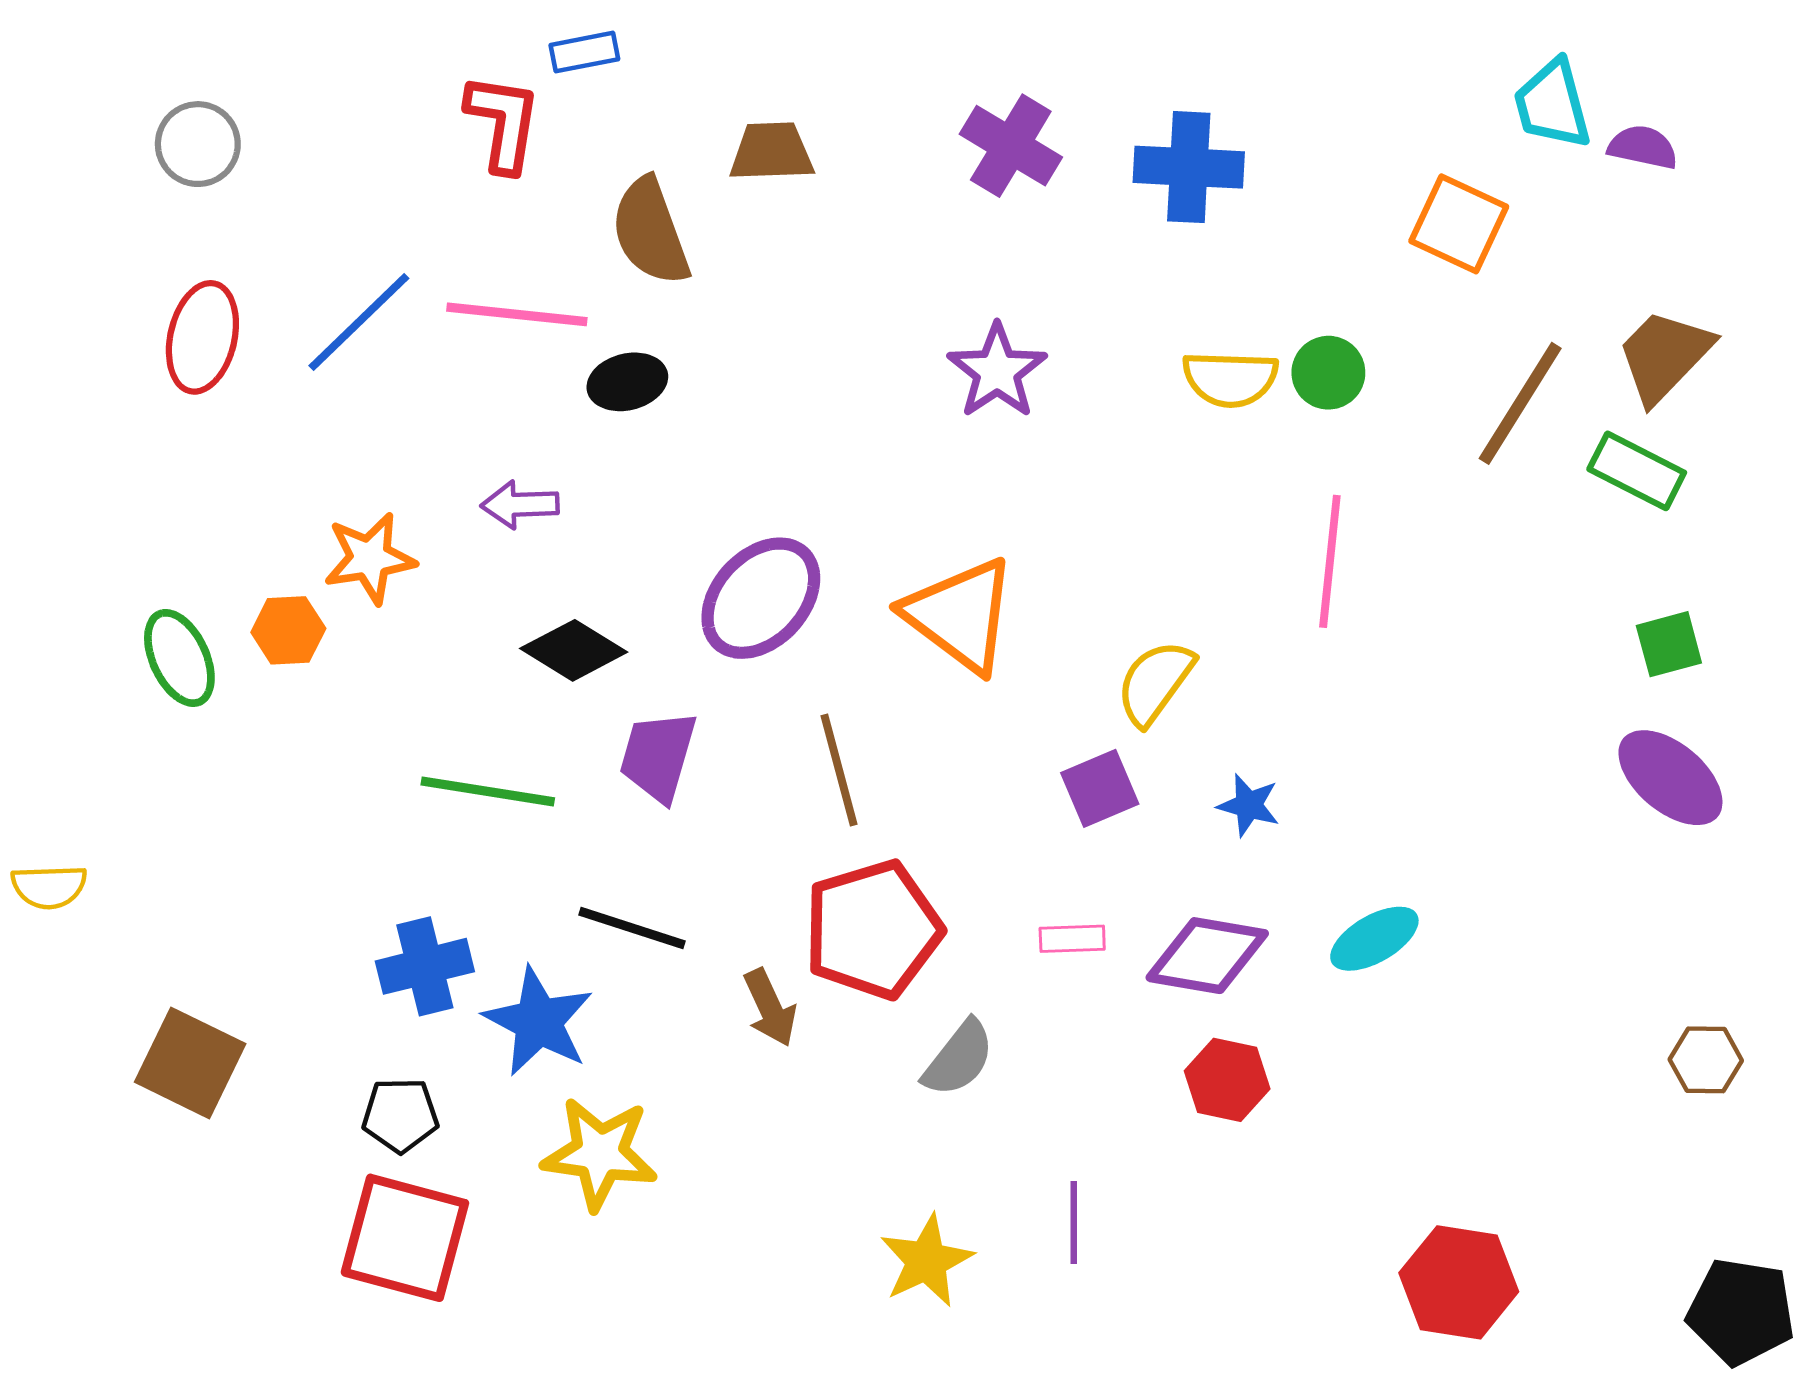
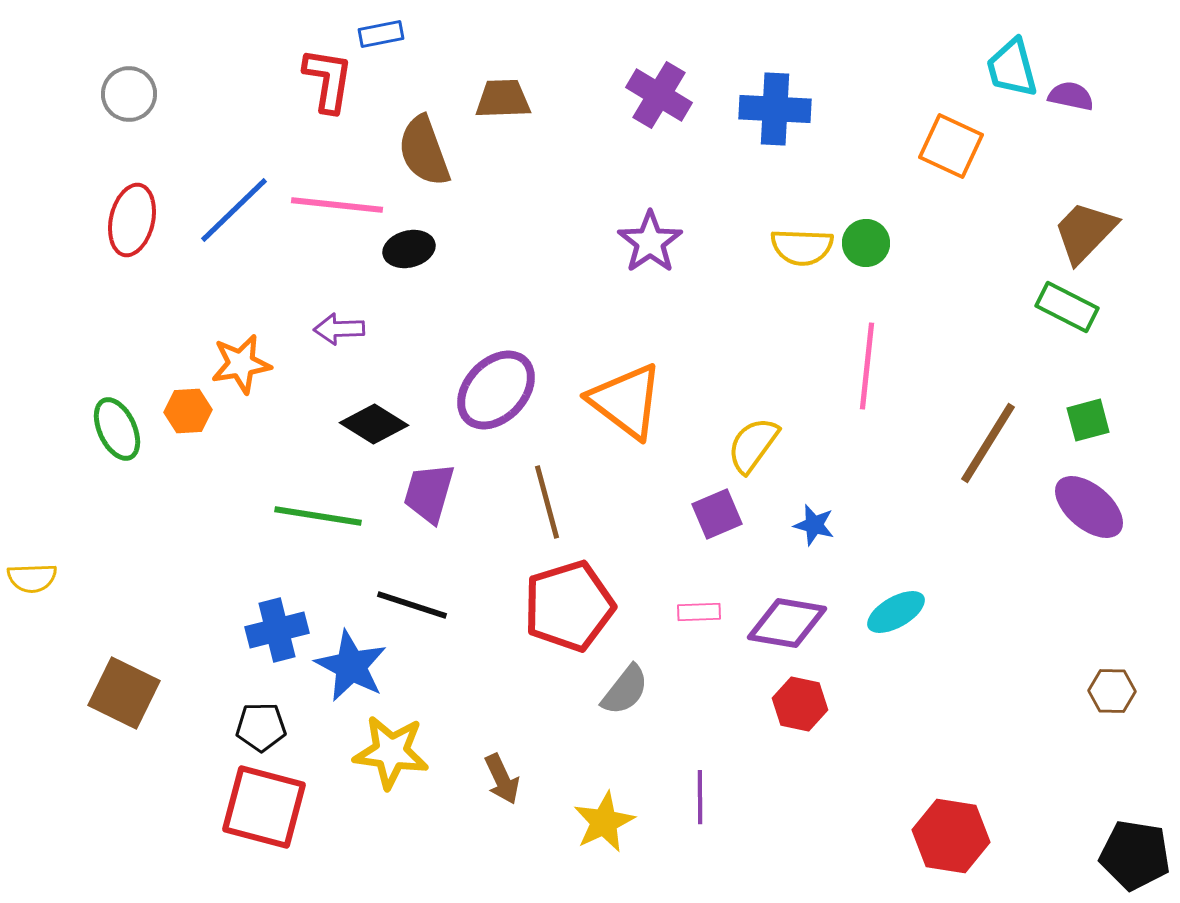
brown line: (1520, 403) -> (988, 443), moved
brown arrow: (770, 1008) -> (502, 779), moved

